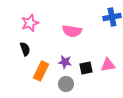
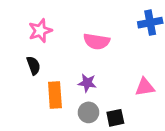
black square: (86, 68) -> (115, 118), moved
orange rectangle: (41, 71) -> (55, 95), turned -30

